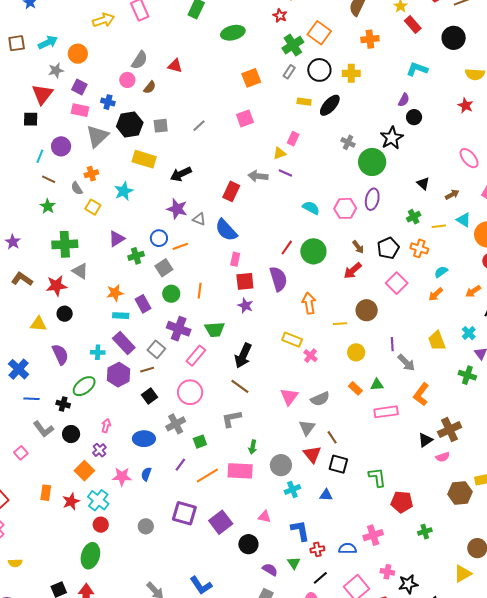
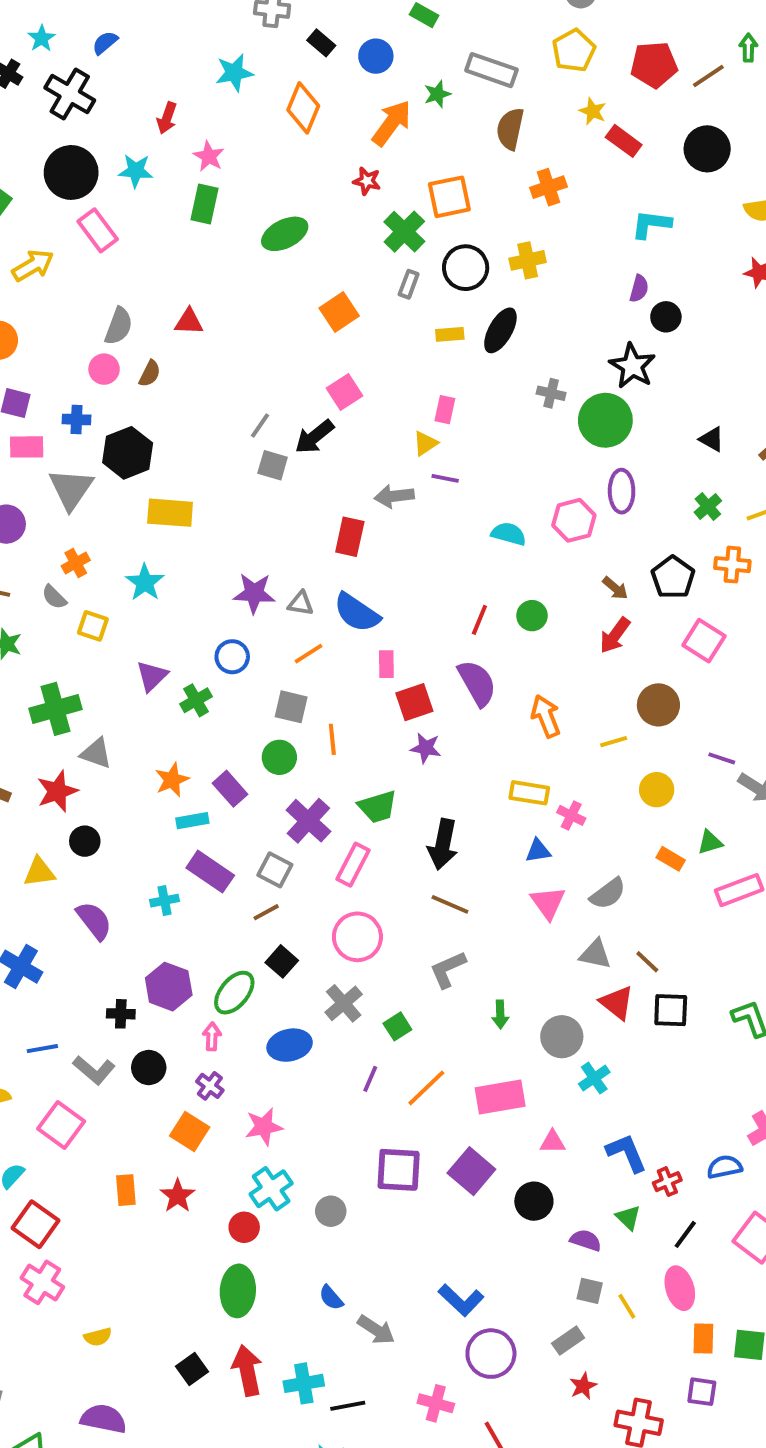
orange square: (319, 33) -> (449, 197), turned -35
gray square: (161, 126) -> (273, 465), moved, turned 35
black arrow: (181, 174) -> (314, 437), moved
orange line: (180, 246) -> (308, 654), moved
green circle: (313, 251) -> (532, 616), size x0.6
gray square: (164, 268) -> (291, 707), moved, turned -30
purple cross: (179, 329) -> (308, 821), turned 35
purple line: (392, 344) -> (722, 758), turned -56
purple hexagon: (118, 375) -> (169, 987), moved
green ellipse: (84, 386) -> (234, 993), moved
blue line: (31, 399) -> (42, 1049), moved
gray triangle: (307, 428) -> (595, 954), turned -42
pink square: (21, 453) -> (61, 1125), size x1.6
pink rectangle: (240, 471) -> (500, 1097), moved
blue semicircle: (146, 474) -> (331, 1298), moved, turned -48
blue triangle: (326, 495) -> (538, 851), moved
cyan cross: (98, 500) -> (271, 1189), moved, turned 30

